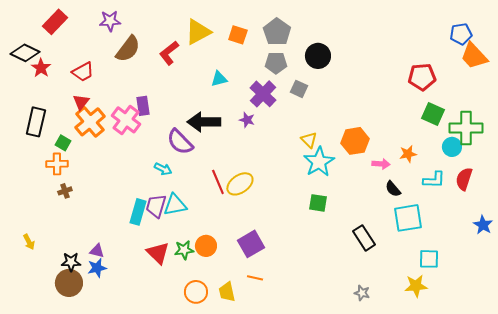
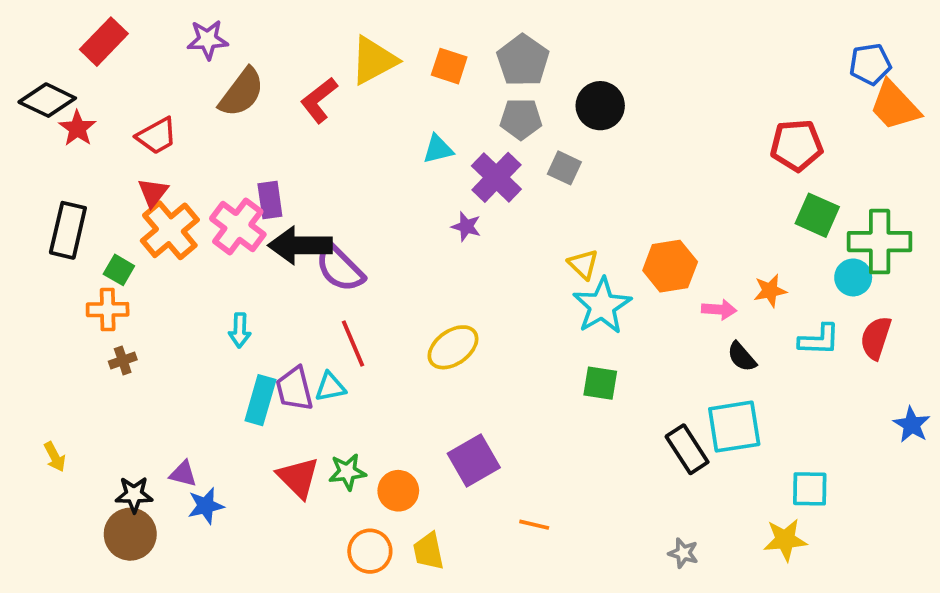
cyan triangle: (219, 79) -> (438, 149), moved
black arrow: (204, 122) -> (300, 245), moved
cyan arrow: (163, 169) -> (240, 330), moved, turned 66
red line: (218, 182) -> (353, 344), moved
cyan triangle: (175, 205) -> (330, 387), size x0.7
purple trapezoid: (156, 206) -> (294, 389), turned -30
cyan square: (408, 218) -> (734, 427), moved
orange circle: (206, 246) -> (398, 491), moved
blue star: (97, 268) -> (206, 506), moved
orange line: (255, 278) -> (534, 525), moved

